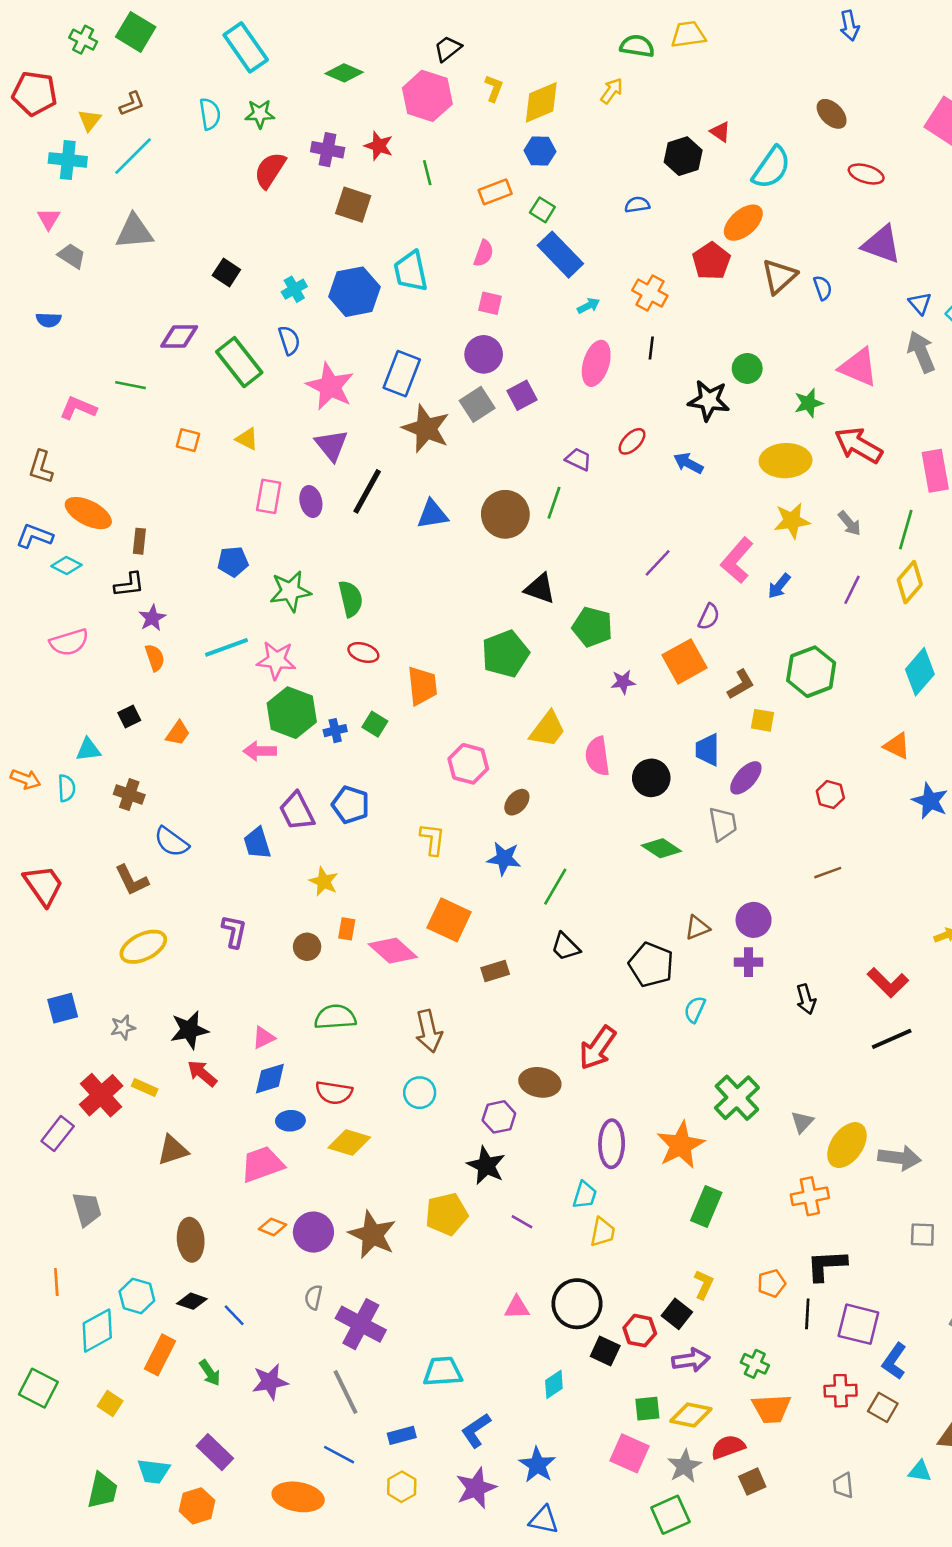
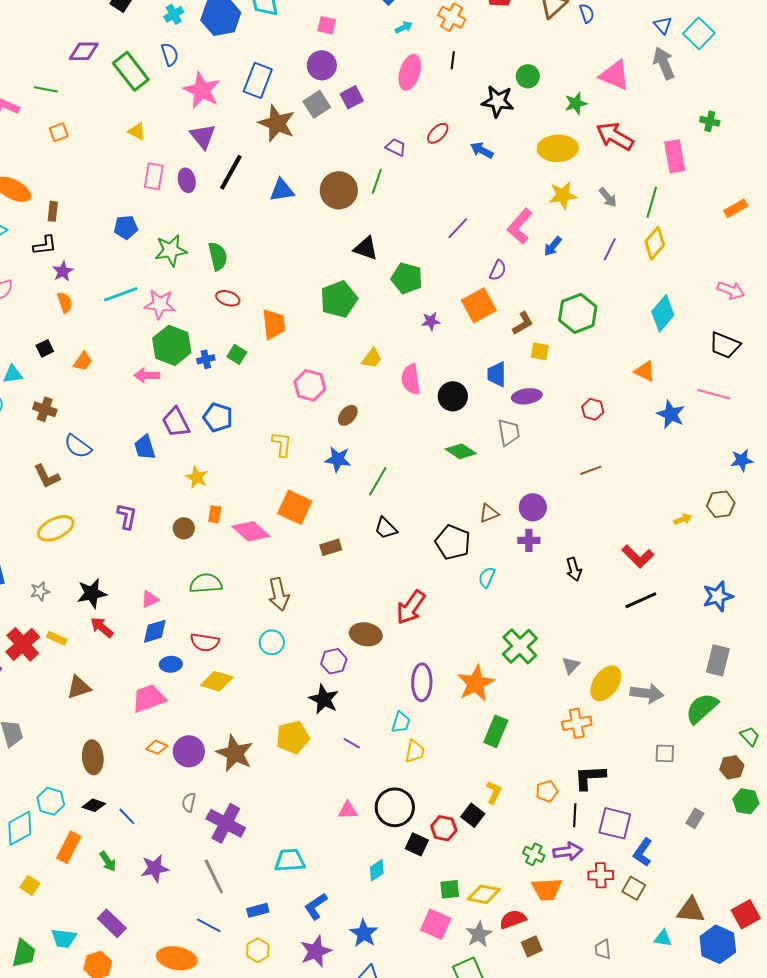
orange square: (188, 440) -> (59, 132), moved, turned -36
yellow trapezoid: (548, 729) -> (372, 358), size x0.7
purple ellipse: (746, 778) -> (527, 396), turned 40
purple arrow: (691, 1360) -> (568, 851), moved

